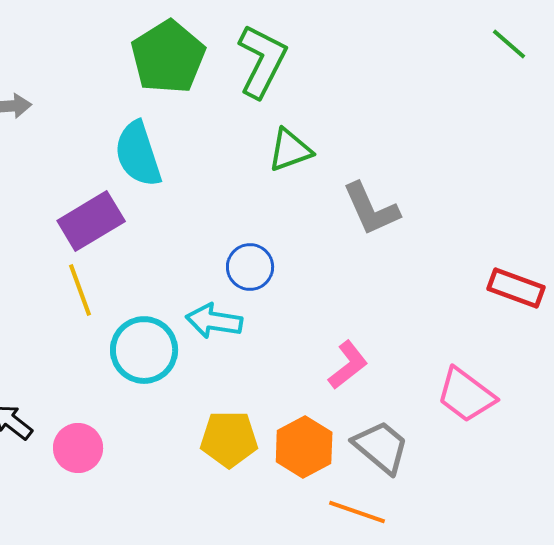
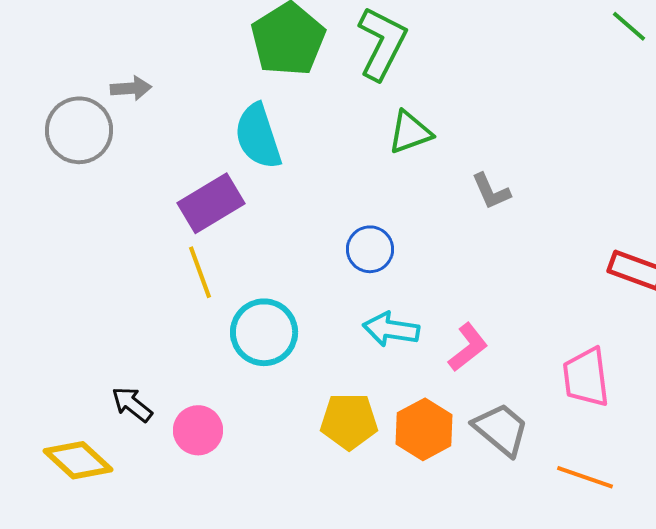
gray L-shape: (371, 209) -> (491, 191), size x0.7
cyan arrow: (214, 321) -> (391, 329), moved
pink trapezoid: (466, 395) -> (586, 377), turned 46
orange line: (357, 512) -> (585, 477), moved

